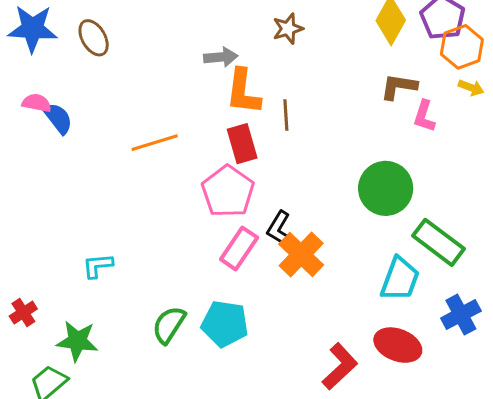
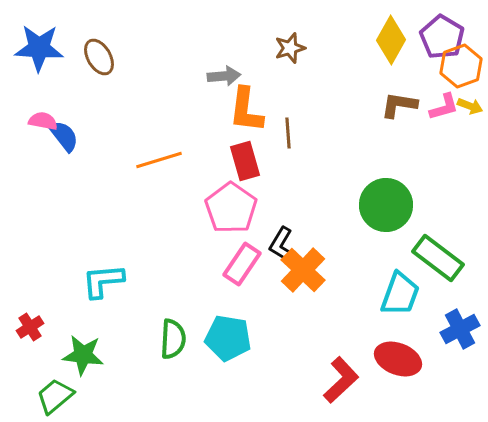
pink L-shape: (424, 116) -> (444, 107), moved, turned -124
cyan L-shape: (98, 266) -> (103, 281), size x1.4
green semicircle: (169, 325) -> (173, 339), turned 150

